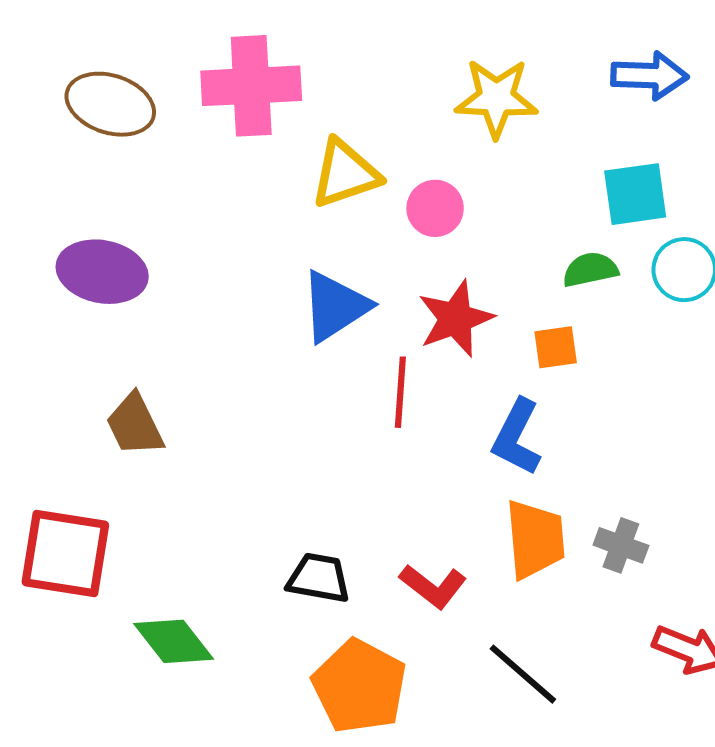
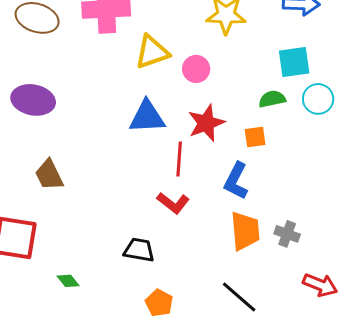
blue triangle: (335, 306) -> (147, 117), turned 30
red L-shape: (433, 586) -> (173, 203), moved
green diamond: (174, 641) -> (68, 281), size x0.6
orange pentagon: (359, 686) -> (159, 303), size x0.6

